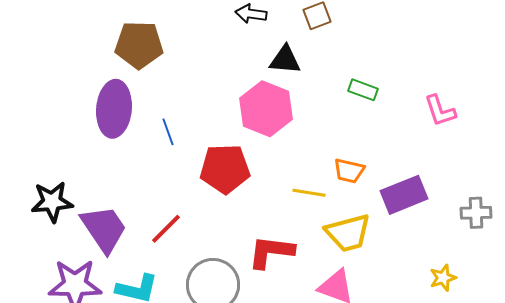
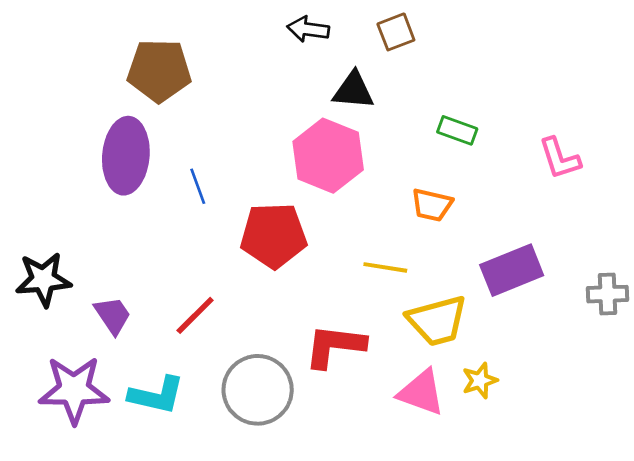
orange trapezoid: (349, 171) -> (432, 205), moved
purple trapezoid: (104, 229) -> (113, 315), size x0.6
yellow star: (443, 278) -> (480, 381), moved

